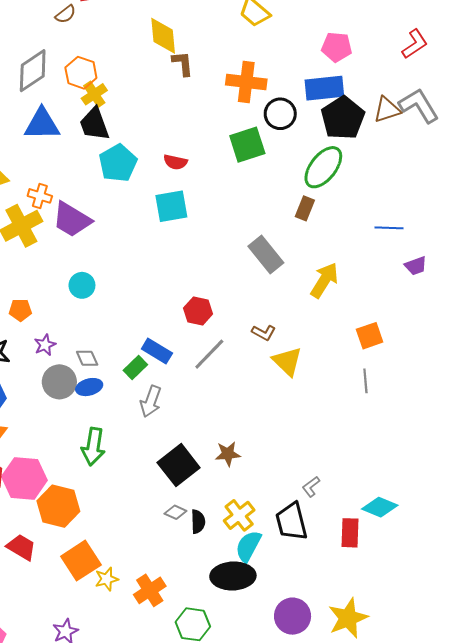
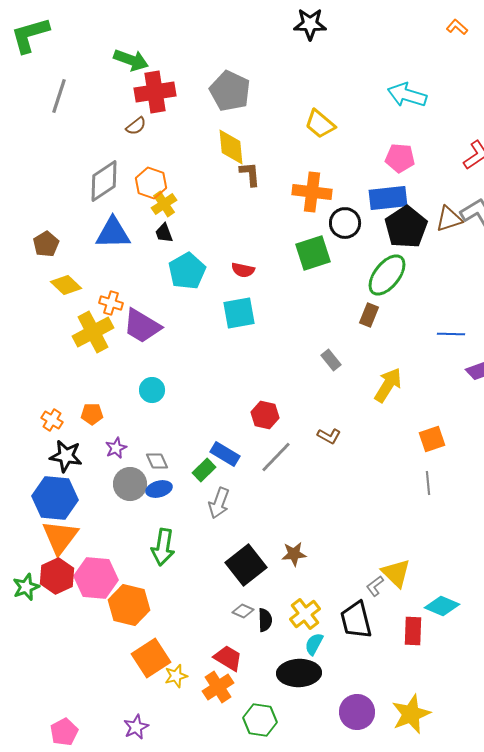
black trapezoid: (94, 124) -> (164, 233), size x0.6
gray rectangle: (266, 255) -> (331, 360), size x0.6
yellow triangle: (287, 361) -> (396, 573), moved
cyan semicircle: (248, 546) -> (314, 644), size x0.7
red trapezoid: (21, 547) -> (228, 658), moved

